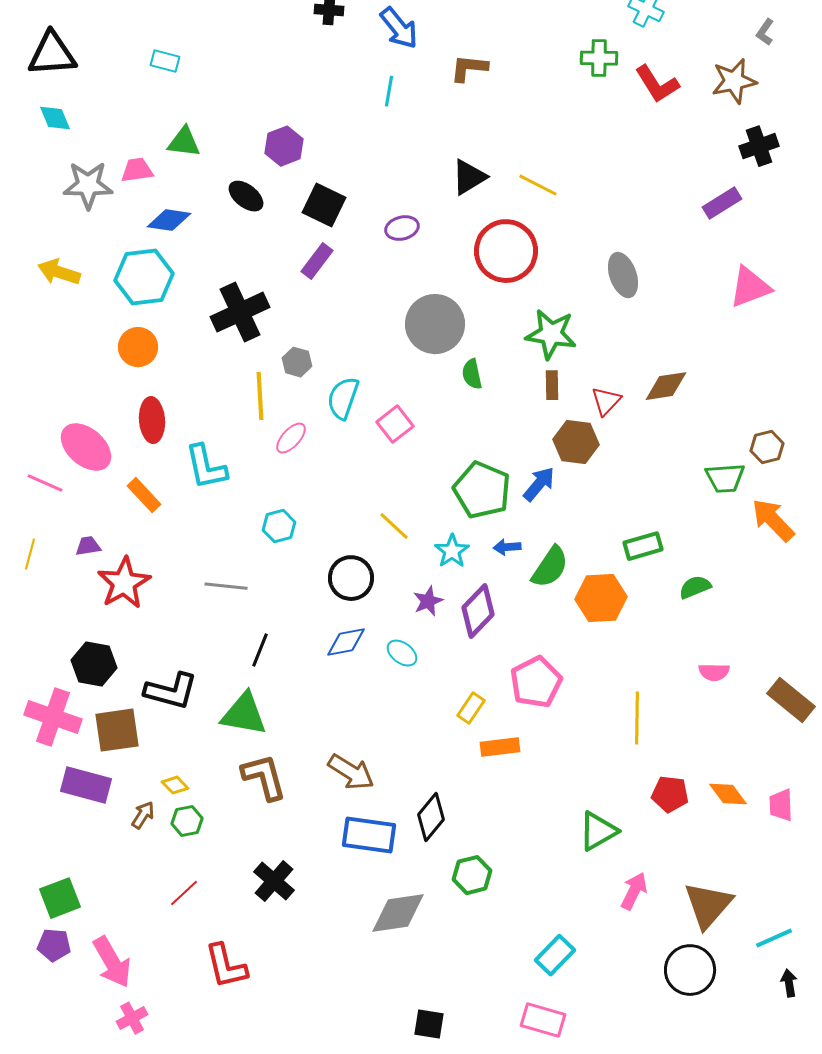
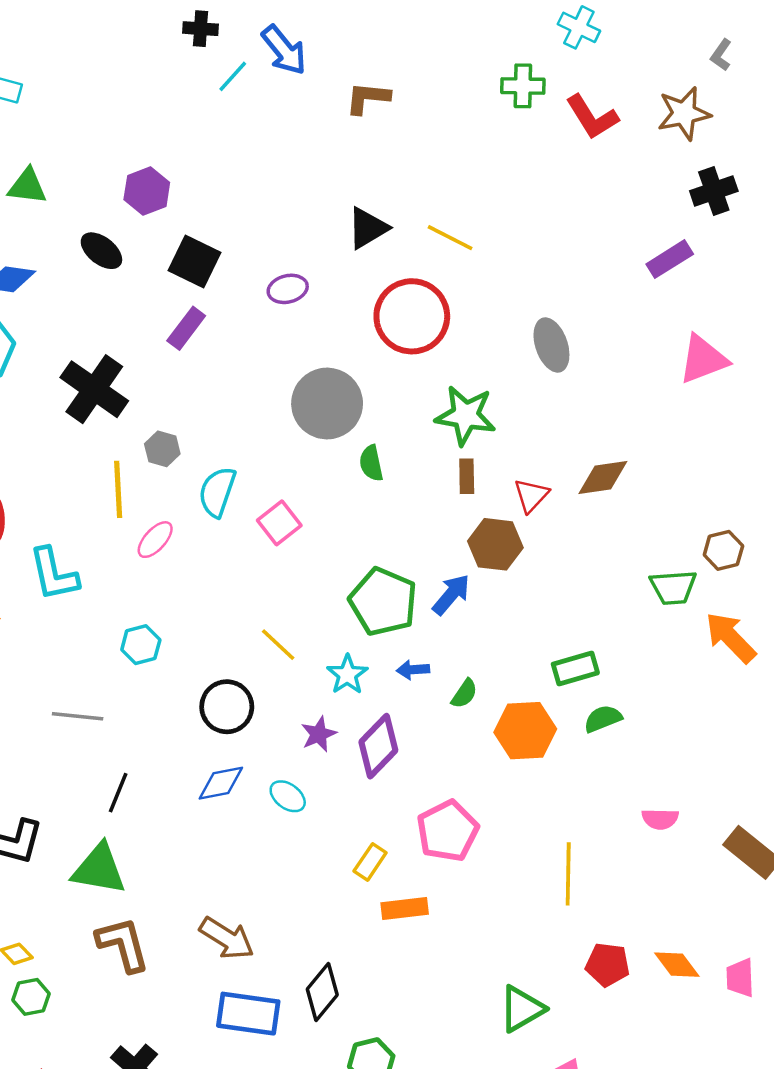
cyan line: (389, 91) -> (233, 76), moved, turned 32
black cross: (240, 312) -> (94, 389), turned -30
green semicircle: (550, 567) -> (464, 694), size x0.6
green semicircle: (695, 587) -> (603, 719), moved

